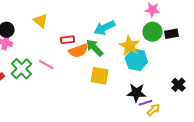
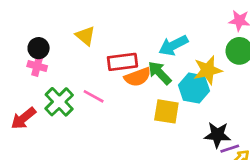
red rectangle: (67, 40) -> (122, 62), size x1.5
yellow star: (129, 46) -> (208, 70), turned 30
cyan hexagon: (136, 60) -> (194, 88), moved

